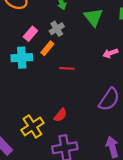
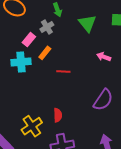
gray cross: (57, 29) -> (47, 27), moved
pink arrow: (110, 53) -> (104, 57), turned 40
red semicircle: (60, 115) -> (58, 115), turned -40

